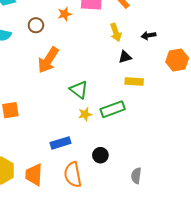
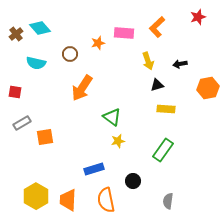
green rectangle: (113, 109) -> (163, 150), moved, turned -35

